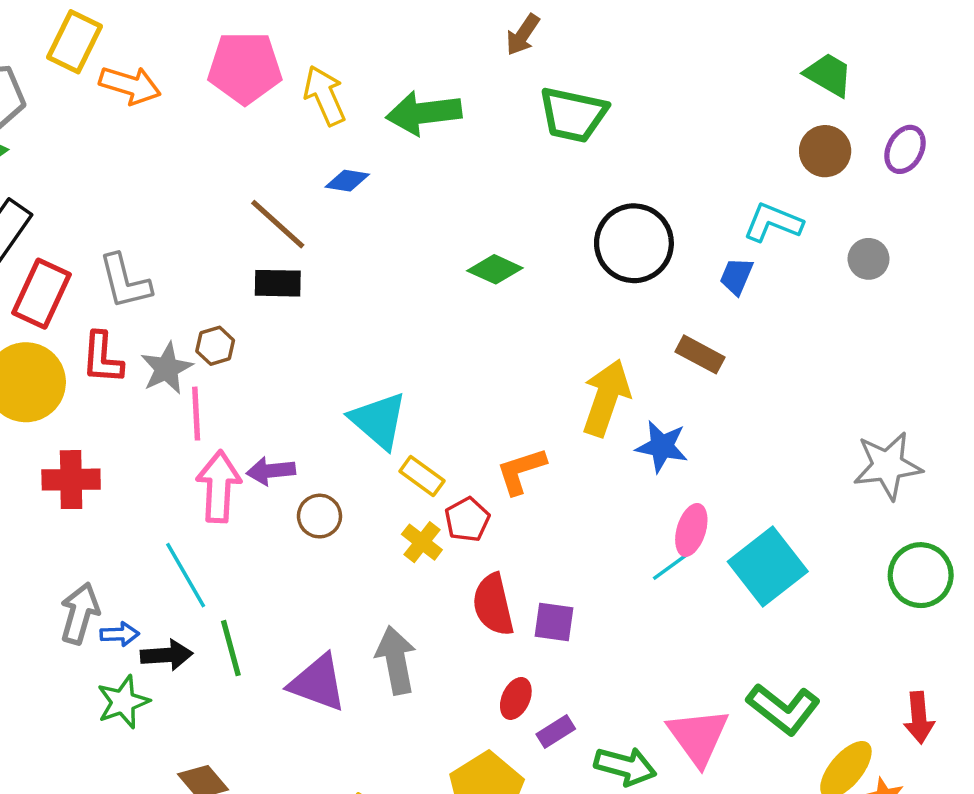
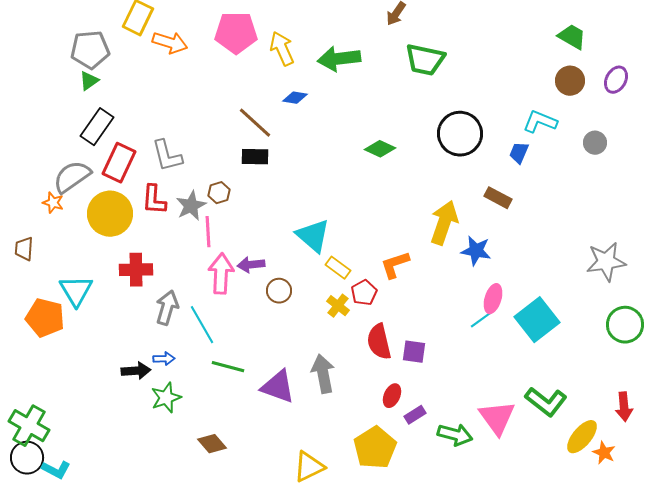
gray arrow: (80, 613) -> (167, 308), moved
green line: (231, 648) -> (228, 367), turned -60
black arrow: (167, 655) -> (136, 371), moved

